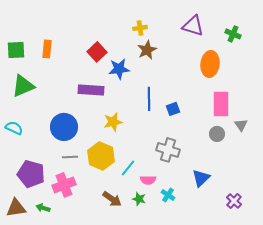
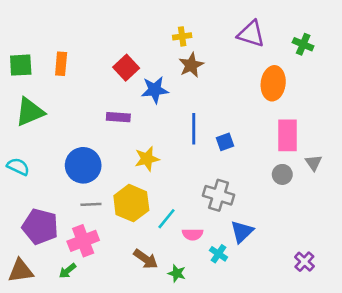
purple rectangle: (91, 90) -> (118, 117), size x0.7
blue triangle: (201, 178) -> (242, 232), moved
green star: (139, 199) -> (177, 273), moved
green arrow: (43, 208) -> (68, 271), moved, turned -56

